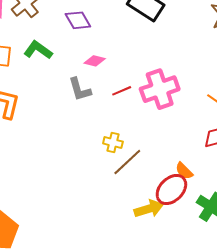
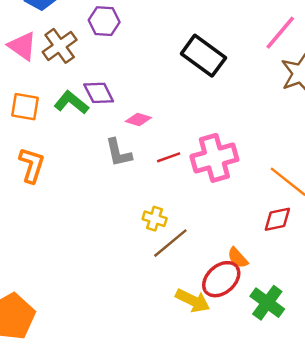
purple diamond: (78, 20) -> (99, 93), moved
yellow arrow: (149, 209) -> (193, 301), turned 40

